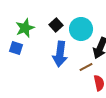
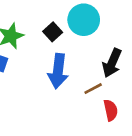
cyan circle: (81, 29) -> (84, 20), moved

